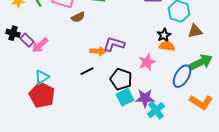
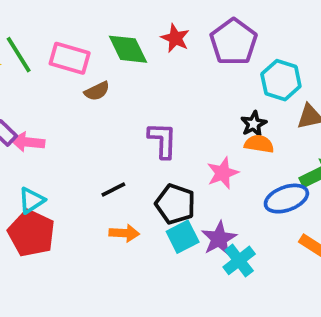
purple L-shape: (114, 44) -> (163, 140), turned 75
pink arrow: (40, 45) -> (28, 142), turned 48
orange arrow: (98, 51) -> (124, 233), moved
blue ellipse: (182, 76) -> (286, 199), turned 40
purple star: (145, 98) -> (219, 239), turned -30

